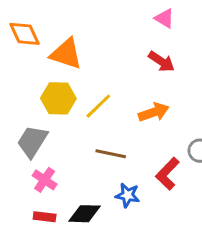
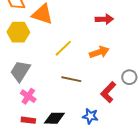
red arrow: (161, 61) -> (104, 19), turned -36
yellow hexagon: (58, 98) -> (18, 32), moved
blue star: (128, 195) -> (90, 116), moved

